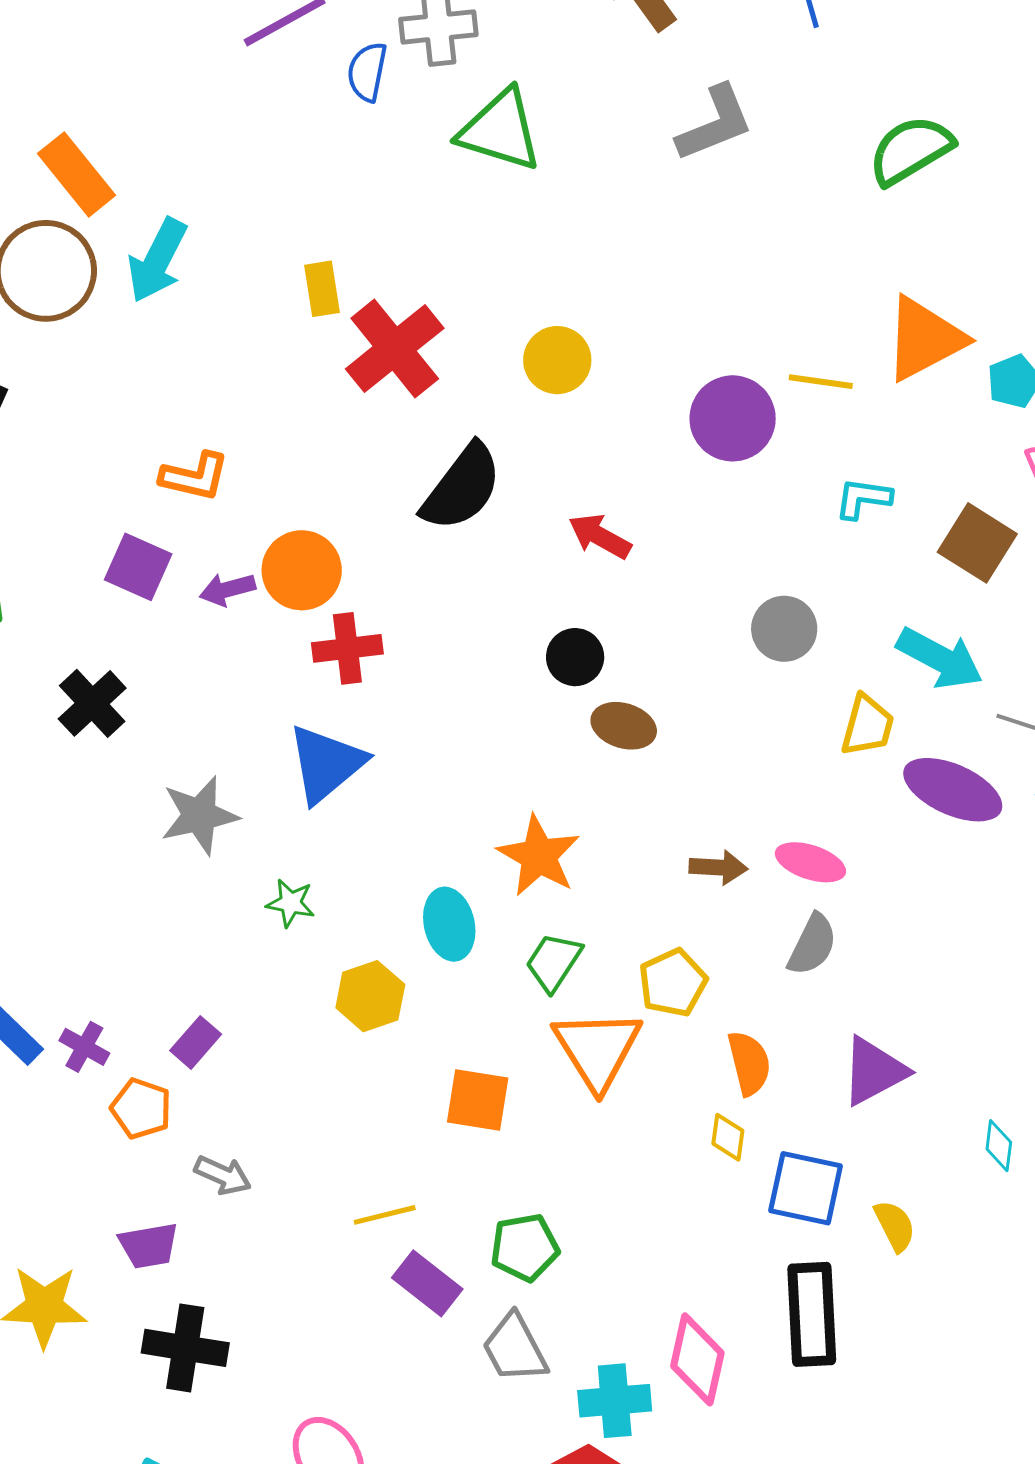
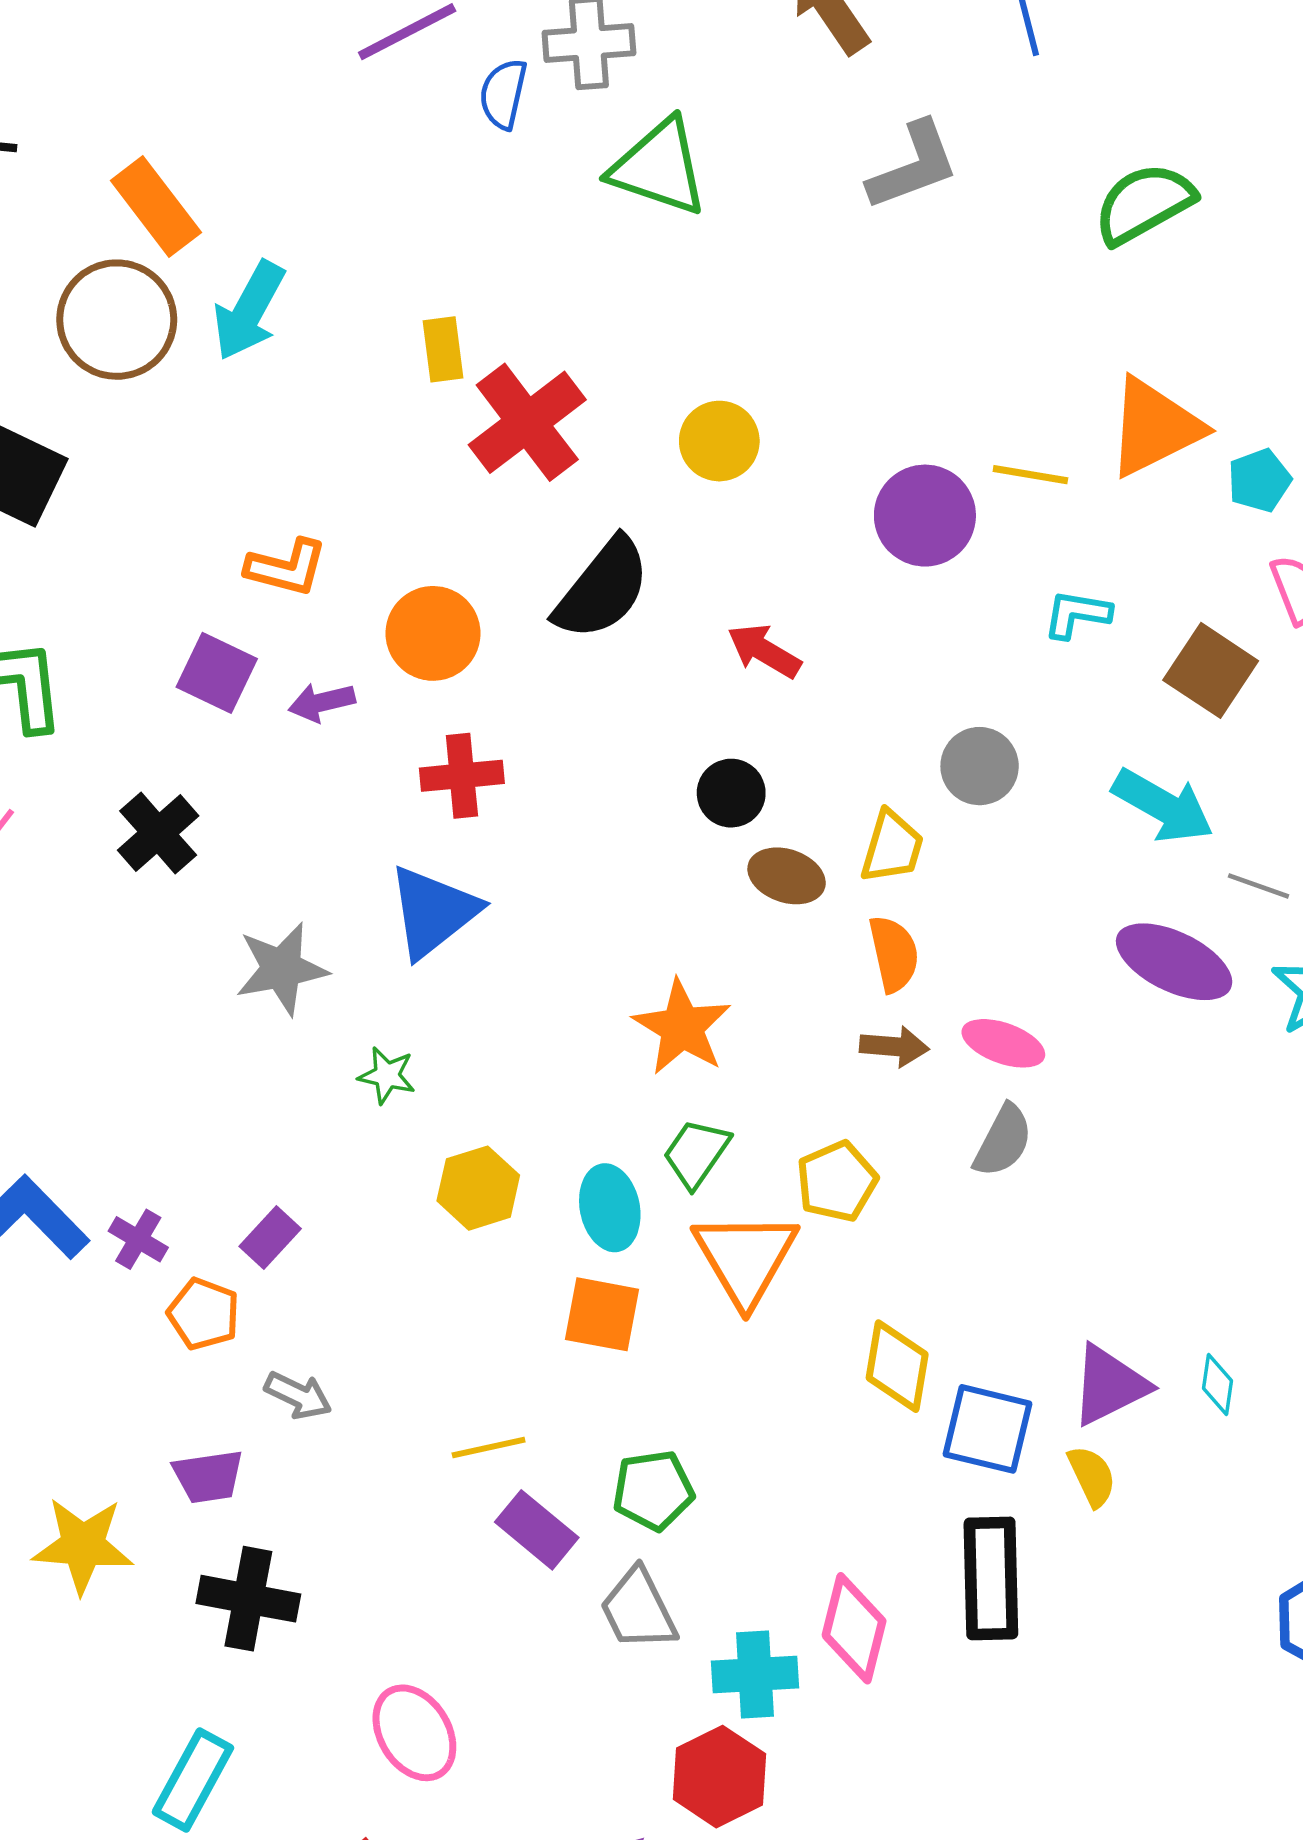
orange circle: (302, 570) -> (433, 633), moved
yellow trapezoid: (867, 725) -> (892, 847), moved
cyan ellipse: (449, 924) -> (610, 1208), moved
orange semicircle: (749, 1063) -> (894, 954), moved
purple triangle: (874, 1071) -> (1109, 1385), moved
yellow diamond: (728, 1137) -> (897, 1366), size x1.6

